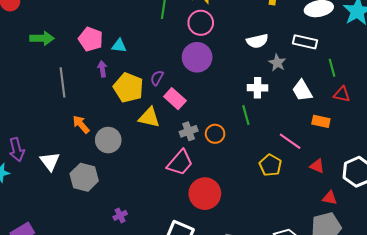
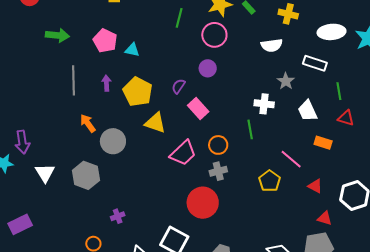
white semicircle: (257, 41) -> (272, 45), moved
purple circle: (197, 57) -> (208, 68), size x0.6
purple arrow: (102, 69) -> (106, 83), moved
purple semicircle: (157, 78) -> (179, 86), moved
pink rectangle: (175, 99) -> (198, 109), moved
gray cross: (189, 131) -> (218, 171), moved
white triangle: (50, 161) -> (45, 173), moved
pink trapezoid: (180, 163) -> (183, 153), moved

